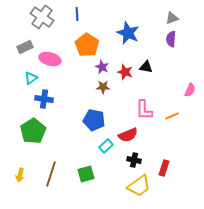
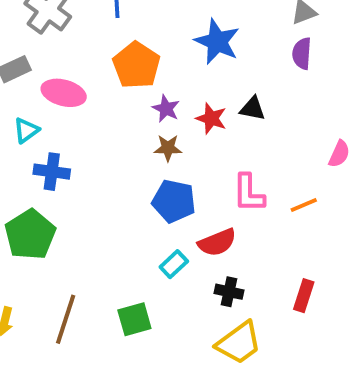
blue pentagon: (94, 120) -> (174, 201), moved
red rectangle: (164, 168) -> (304, 296), moved

